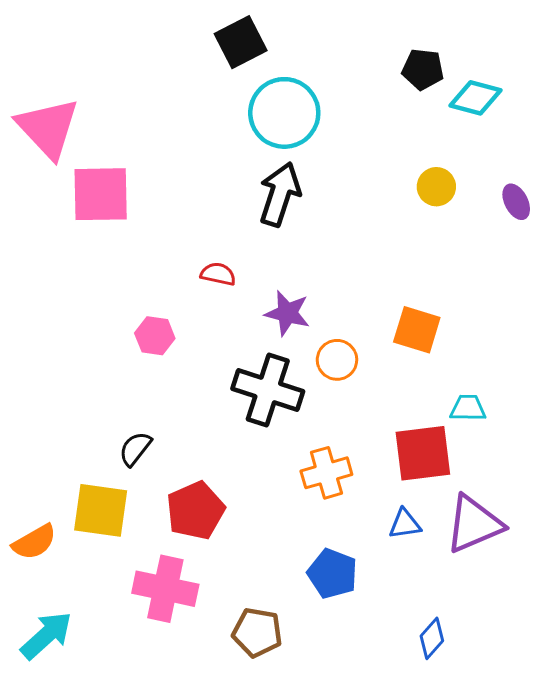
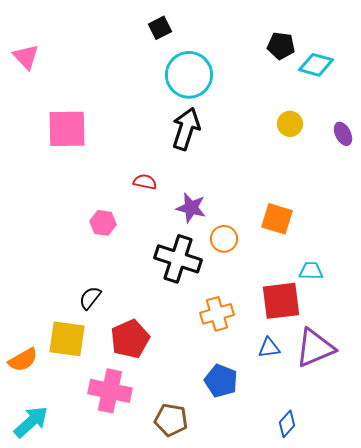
black square: (241, 42) -> (160, 28), size x0.7
pink triangle: (48, 128) -> (26, 57), moved, size x0.6

